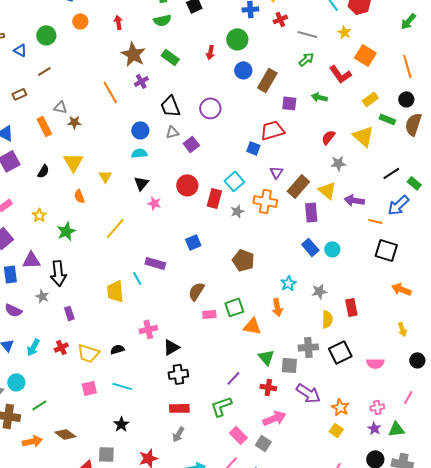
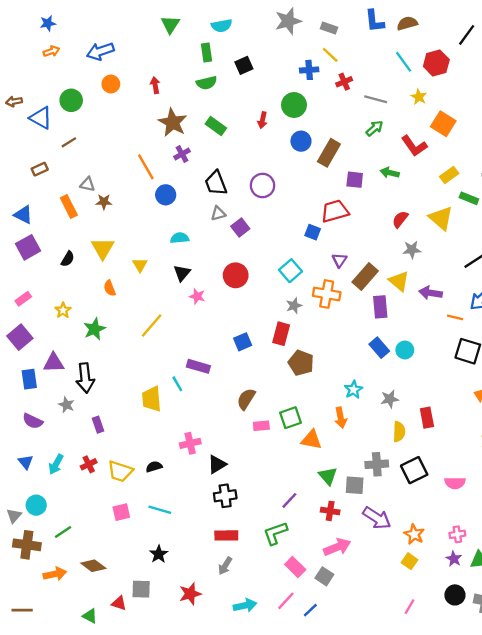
blue triangle: (20, 50) -> (41, 118), size x1.5
blue circle: (140, 130) -> (166, 195), moved
red rectangle: (214, 198) -> (281, 334), moved

